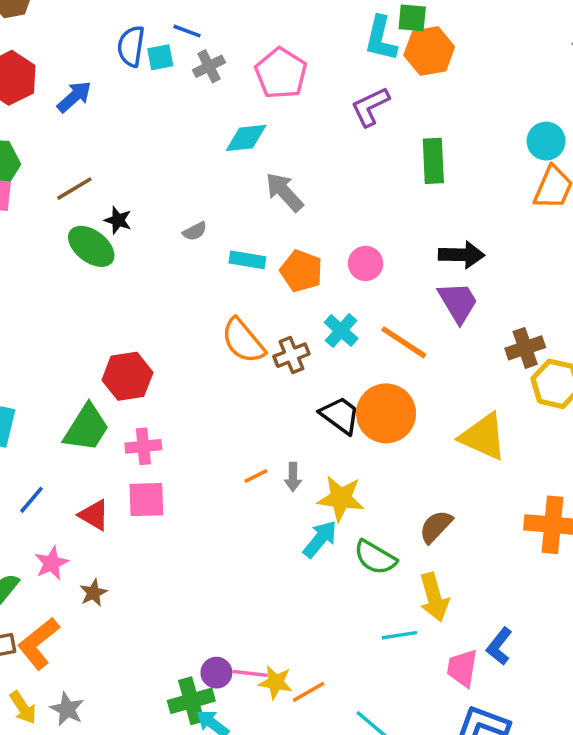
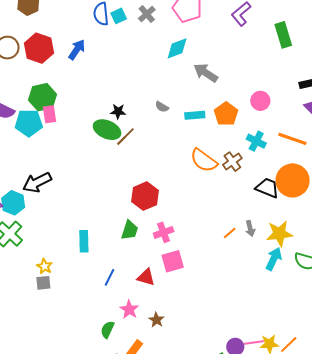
brown line: (74, 189) -> (125, 137), moved
gray semicircle: (195, 231) -> (162, 107), turned 72
orange pentagon: (301, 271) -> (226, 114), turned 30
green trapezoid: (86, 428) -> (130, 230), size x0.7

